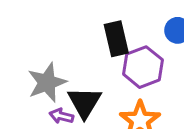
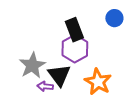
purple hexagon: (143, 67) -> (75, 49), moved

